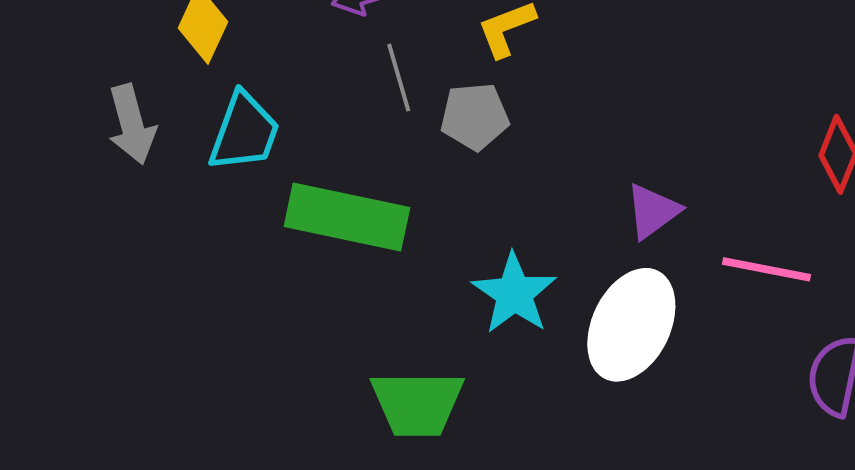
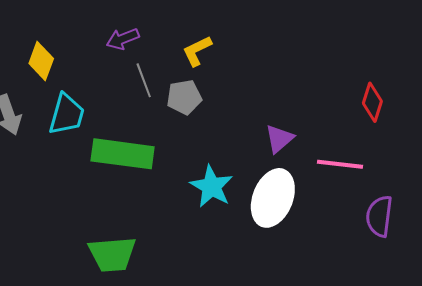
green trapezoid: (417, 403) -> (112, 254), moved

